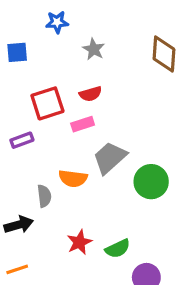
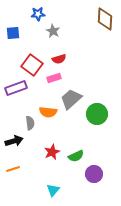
gray star: (94, 49) -> (53, 31), moved
brown diamond: (164, 54) -> (105, 19), moved
red square: (47, 103) -> (32, 65), turned -35
purple rectangle: (22, 140) -> (16, 88), size x1.5

